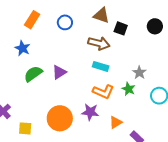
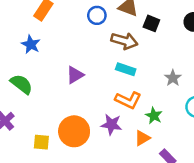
blue circle: (65, 22) -> (97, 15), moved
green semicircle: (33, 74) -> (21, 84), moved, turned 72
green star: (128, 89) -> (154, 116), moved
yellow square: (25, 128) -> (41, 142), moved

